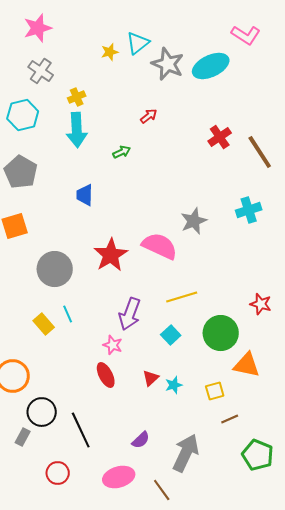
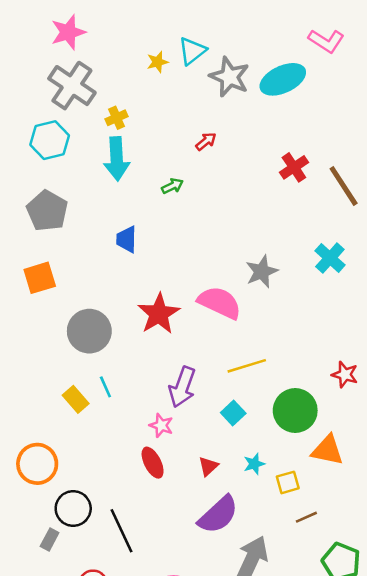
gray cross: (41, 71) -> (72, 86), size x1.5
cyan cross: (249, 210) -> (330, 258), turned -30
cyan star: (174, 385) -> (254, 464), moved
purple semicircle: (141, 440) -> (218, 515), moved, size x1.8

